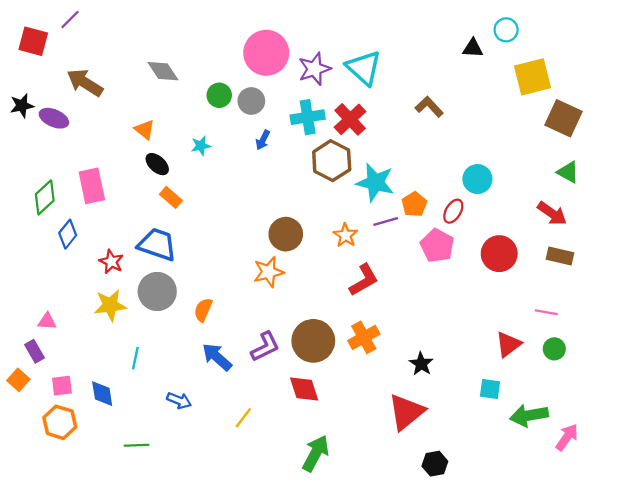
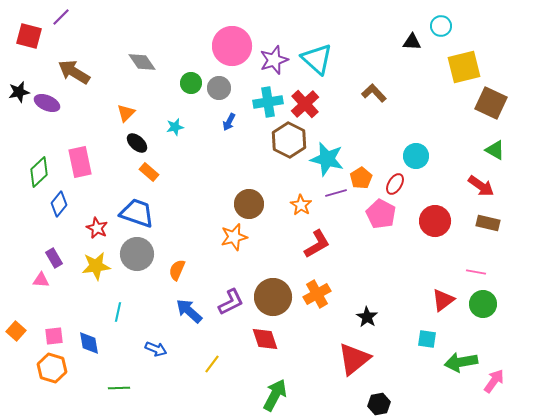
orange triangle: (145, 130) -> (126, 113), turned 36
green circle: (554, 349) -> (483, 304), size x1.4
purple rectangle: (34, 351) -> (54, 258), moved

